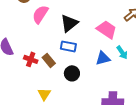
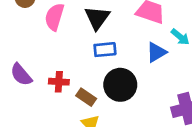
brown rectangle: (49, 60) -> (86, 97), moved
black circle: (72, 73) -> (120, 85), size x1.5

